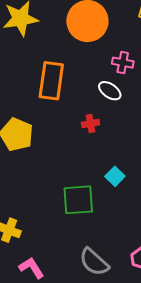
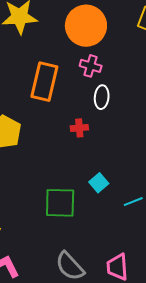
pink cross: (123, 63) -> (91, 66), moved
white ellipse: (110, 91) -> (102, 97), turned 55

